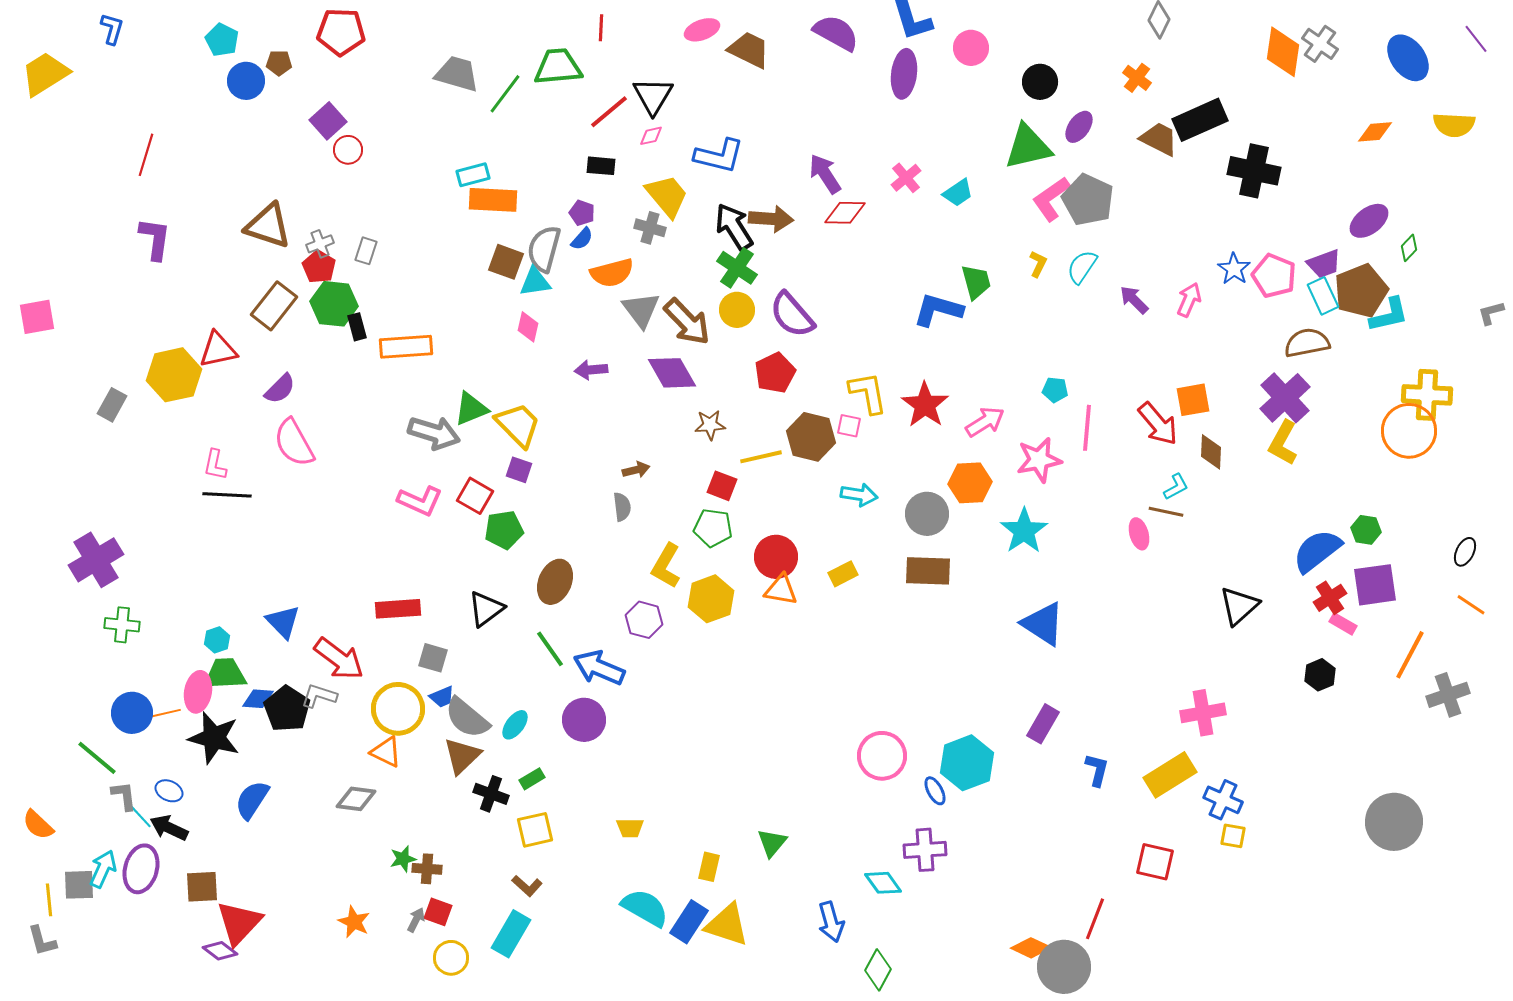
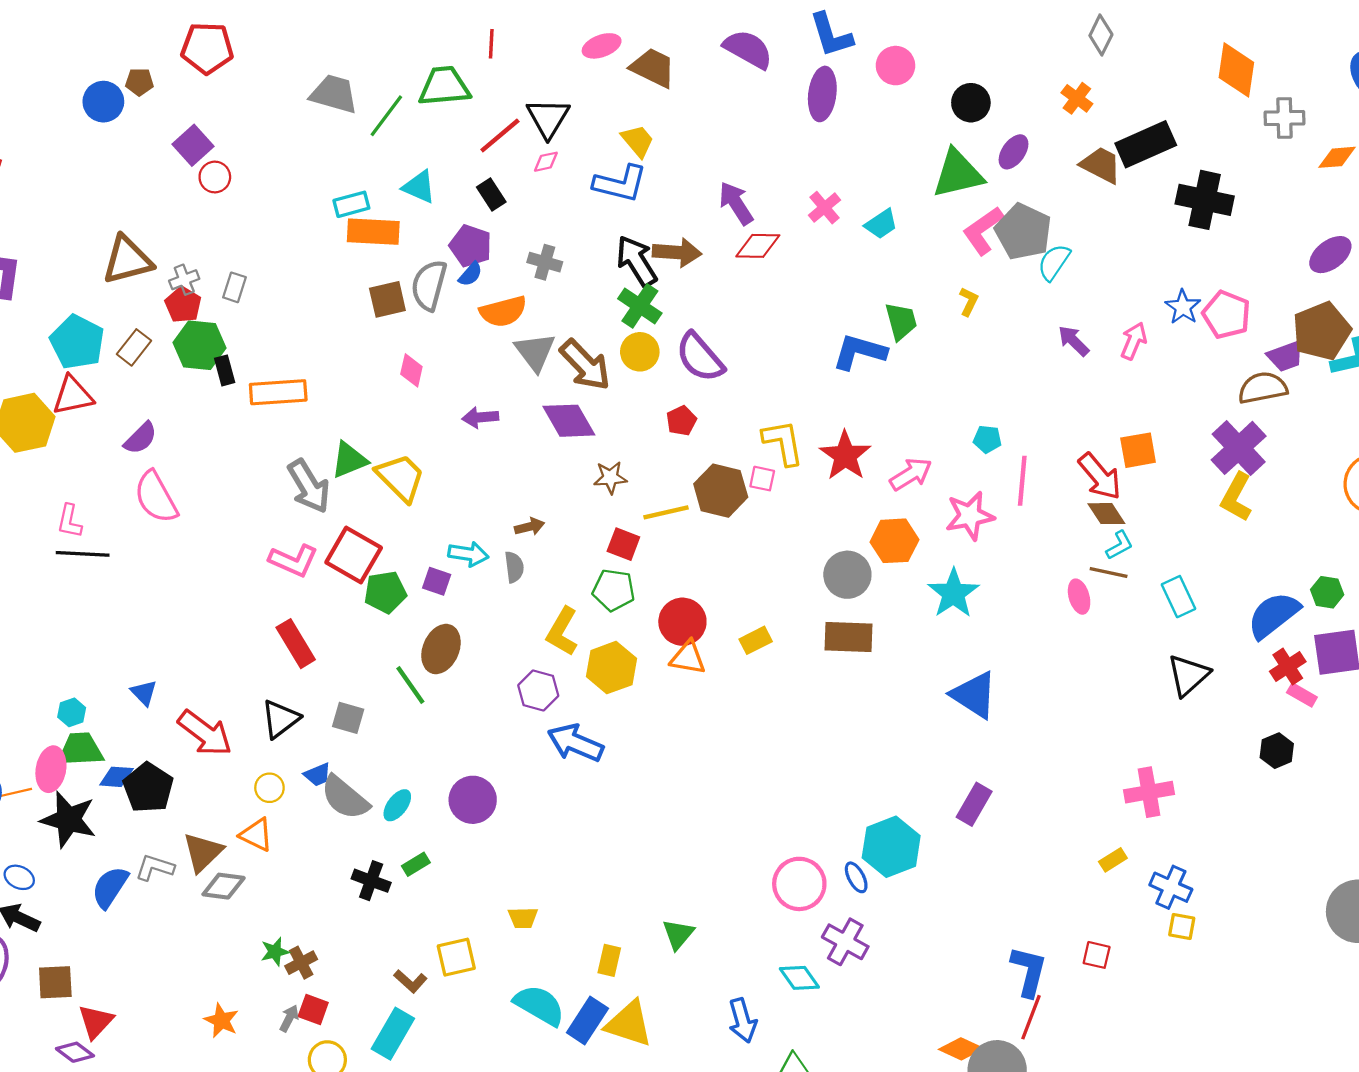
cyan pentagon: (222, 40) -> (77, 342), moved, size x1.5
gray cross: (1320, 44) -> (1284, 118), moved, turned -36
black rectangle: (601, 166) -> (491, 194), turned 52
yellow trapezoid: (667, 196) -> (638, 141), moved, size x0.7
purple pentagon: (582, 213) -> (470, 246), size x1.5
brown triangle: (268, 226) -> (127, 260), turned -33
brown square: (506, 262) -> (387, 299), turned -33
purple trapezoid: (1324, 264) -> (1286, 356), moved
cyan semicircle: (1082, 267) -> (1054, 262), moved
cyan triangle: (535, 282) -> (419, 187), moved, turned 32
cyan rectangle: (1323, 296) -> (1178, 597), moved
brown rectangle: (274, 306) -> (134, 347), size x0.7
red pentagon: (775, 373) -> (681, 421), size x0.7
gray arrow: (434, 433) -> (309, 486), turned 42
brown diamond: (1211, 452) -> (1106, 514), moved, turned -36
purple square: (519, 470) -> (437, 581), moved
cyan arrow: (859, 495) -> (468, 554), moved
red square: (475, 496) -> (354, 555), size x1.4
red rectangle: (398, 609) -> (296, 644), moved, turned 63
black triangle: (486, 609) -> (280, 719), moved
blue triangle: (283, 622) -> (144, 693), size x0.7
green line: (550, 649) -> (410, 685), moved
gray square: (433, 658) -> (348, 718), moved
blue arrow: (599, 668) -> (575, 743), moved
gray L-shape: (319, 696) -> (155, 868), moved
yellow circle: (398, 709) -> (269, 788), size x0.5
brown triangle: (462, 756) -> (203, 852), moved
pink circle: (882, 756) -> (799, 884), moved
blue L-shape: (1097, 770) -> (1029, 971), moved, size x1.4
yellow rectangle: (1170, 775) -> (1113, 860), size x0.5
yellow square: (535, 830) -> (456, 957), moved
purple cross: (925, 850) -> (845, 942), turned 33
red square: (1155, 862) -> (1097, 955), size x0.7
brown cross: (427, 869) -> (301, 963), turned -32
red triangle: (239, 923) -> (96, 1022), size x0.7

